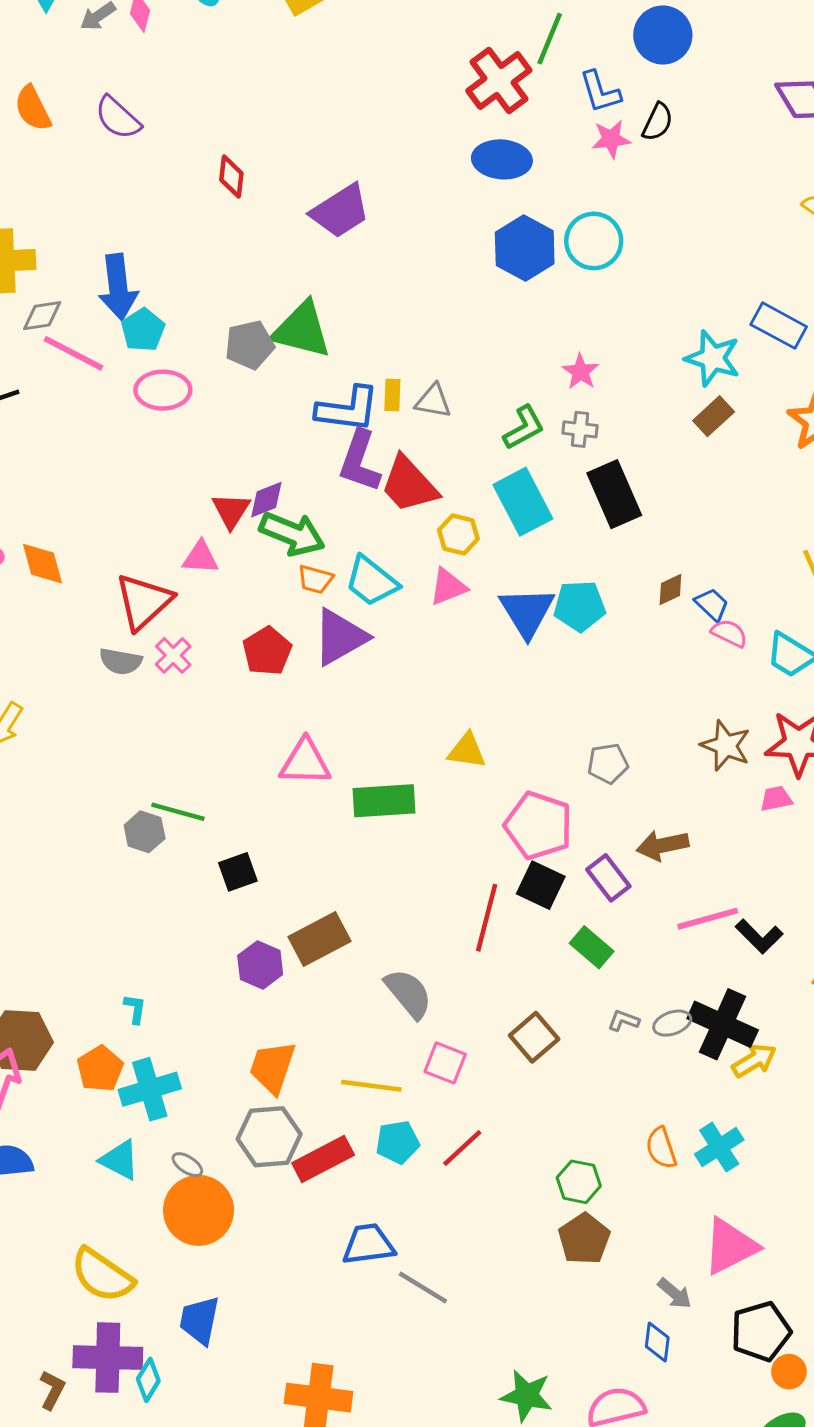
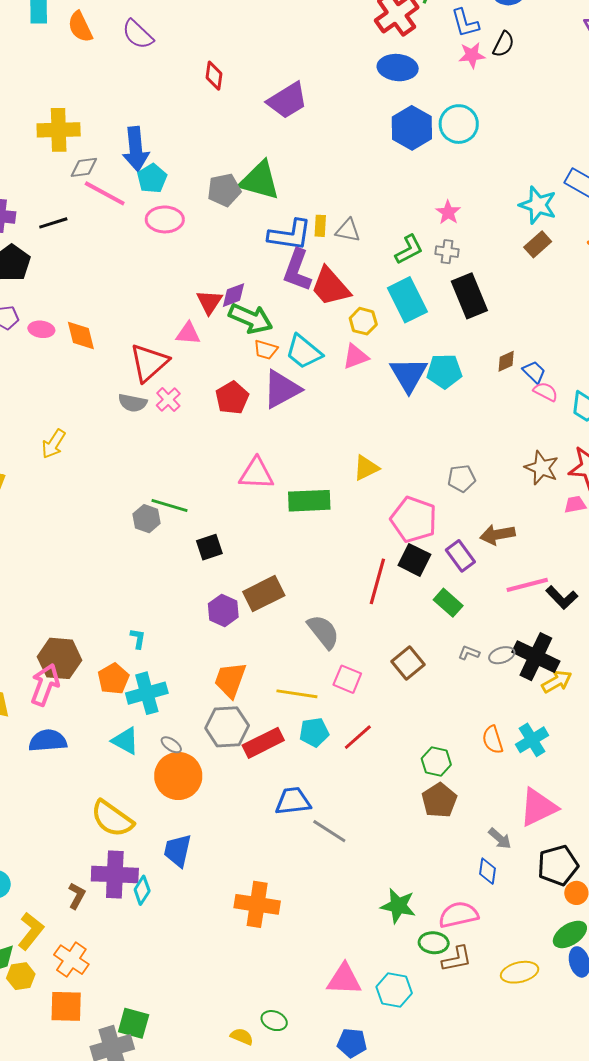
yellow triangle: (467, 751) -> (366, 468), turned -36

